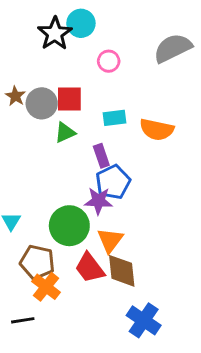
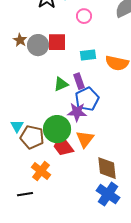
green triangle: (65, 132) -> (61, 84), moved
brown pentagon: (37, 262) -> (32, 137), moved
red trapezoid: (90, 268) -> (63, 146), moved
brown diamond: (122, 271) -> (107, 168), moved

